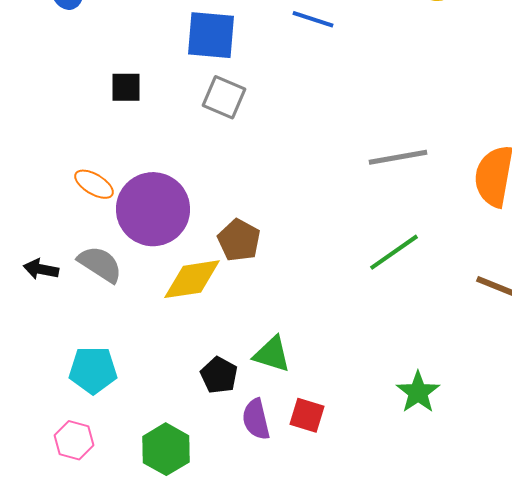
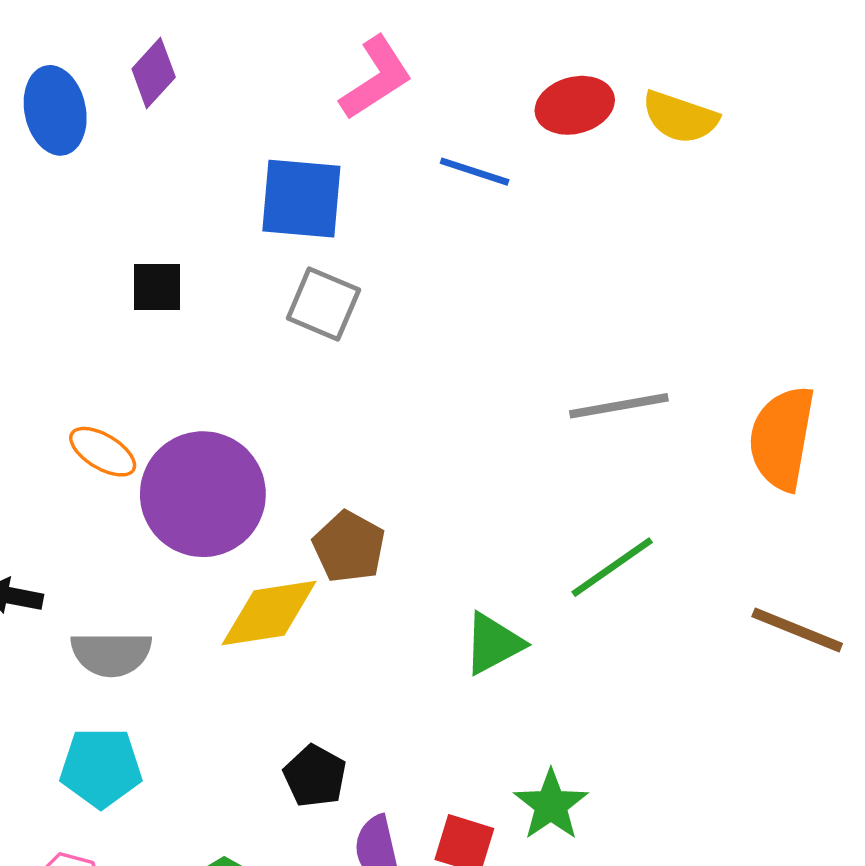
gray semicircle: (100, 264) -> (111, 654), moved, turned 147
green triangle: (272, 354) -> (493, 644), moved, turned -45
green star: (418, 392) -> (551, 805), moved

